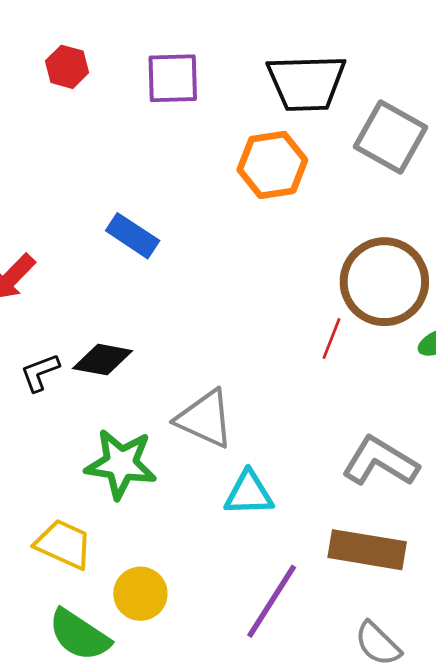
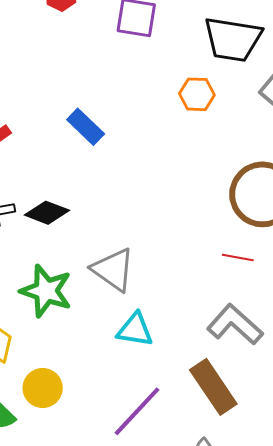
orange hexagon: (272, 165) -> (197, 94), size x0.7
red line: (332, 339) -> (238, 258), moved, turned 68
brown rectangle: (367, 550) -> (213, 387), turned 36

